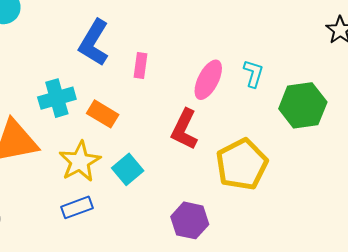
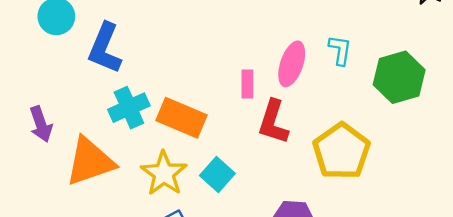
blue L-shape: (94, 43) -> (105, 48), moved
pink rectangle: (140, 66) -> (247, 84), moved
orange rectangle: (103, 114) -> (181, 118), size x1.4

